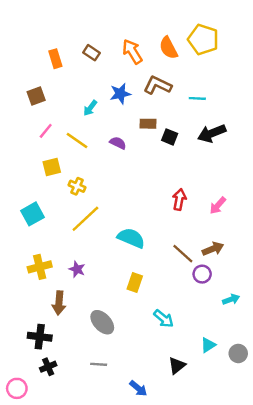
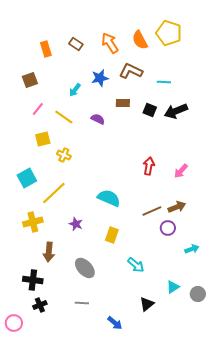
black square: (170, 137) -> (150, 110), moved
yellow line: (85, 219) -> (54, 193), moved
brown line: (183, 254) -> (152, 211), turned -66
purple star: (77, 269) -> (76, 224), moved

